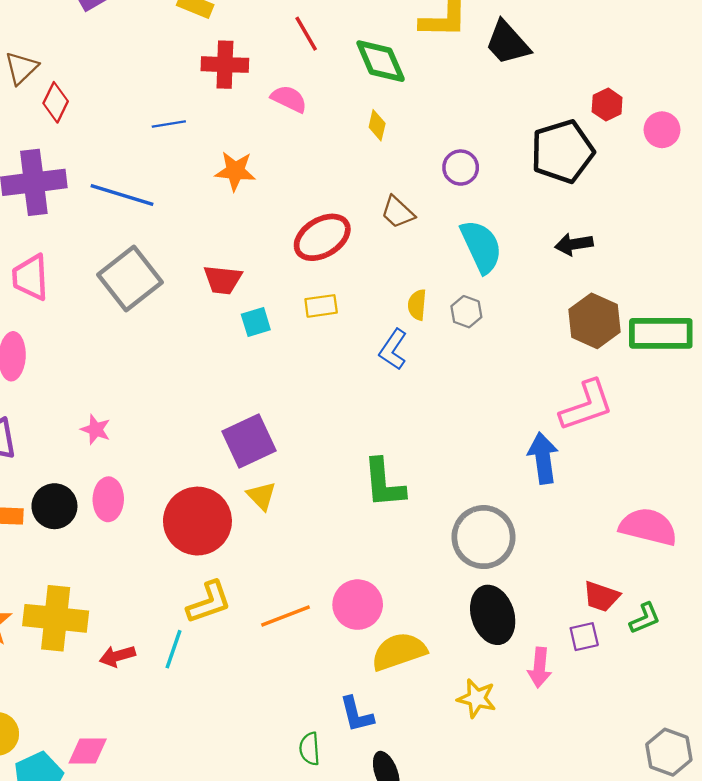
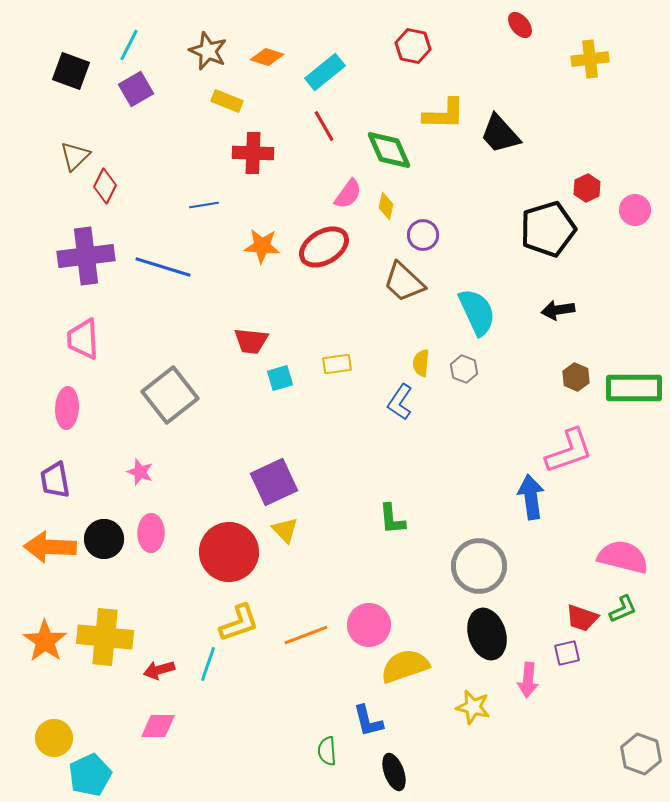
pink semicircle: (289, 99) -> (348, 194), moved, turned 100
purple circle: (461, 168) -> (423, 235), moved
brown trapezoid: (398, 212) -> (404, 282), size x1.4
red ellipse: (322, 237) -> (324, 247), moved
gray square: (130, 278) -> (170, 395), moved
brown hexagon: (594, 321) -> (576, 377), size x0.6
green L-shape: (384, 483) -> (392, 519), size x0.7
green L-shape: (645, 618) -> (623, 609), moved
pink diamond: (88, 751) -> (158, 726), moved

